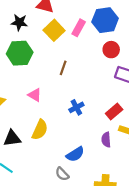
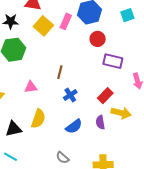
brown line: (63, 68) -> (60, 72), moved
pink triangle: (35, 95) -> (31, 87), turned -32
blue semicircle: (75, 154) -> (74, 126), moved

